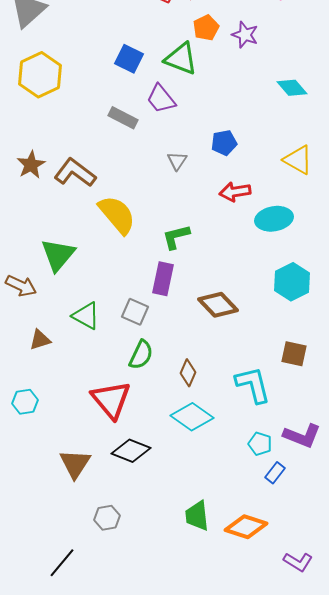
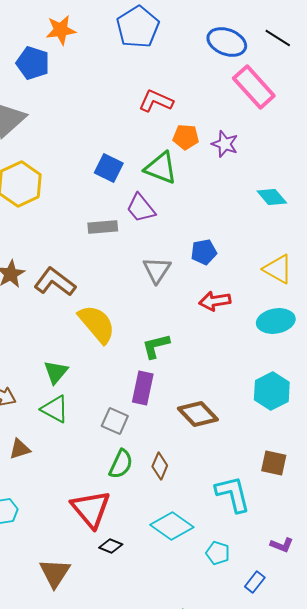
orange pentagon: (206, 28) -> (186, 137), turned 30
gray rectangle: (123, 118) -> (103, 227), turned -32
gray triangle: (177, 161) -> (157, 270), size x1.4
cyan ellipse: (274, 219) -> (276, 321), moved
green triangle: (58, 255) -> (56, 372), moved, size x0.7
green triangle: (86, 316) -> (55, 409), moved
brown diamond: (188, 373) -> (160, 466), moved
purple L-shape: (302, 436) -> (282, 545), size x0.6
cyan pentagon: (260, 444) -> (218, 553), moved
black diamond: (131, 451) -> (111, 546), moved, size x0.6

